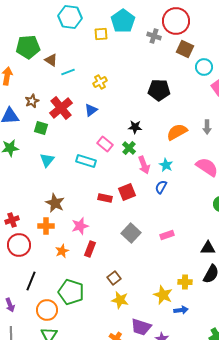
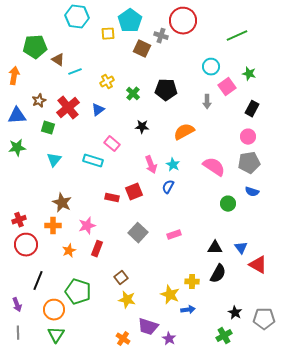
brown square: (185, 49) -> (142, 49), moved
gray arrow: (207, 127) -> (207, 102), moved
green cross: (129, 148) -> (133, 94), moved

